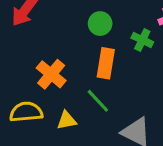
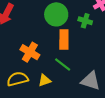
green circle: (100, 24) -> (56, 14), size x1.5

